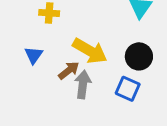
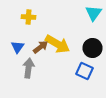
brown arrow: (69, 71) -> (40, 47), moved
gray arrow: (83, 85) -> (28, 68), moved

